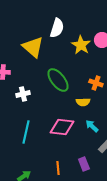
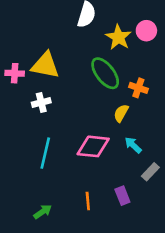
yellow triangle: (33, 47) -> (45, 65), moved, turned -30
green ellipse: (58, 80) -> (105, 73), moved
yellow semicircle: (83, 102) -> (121, 113), turned 120

